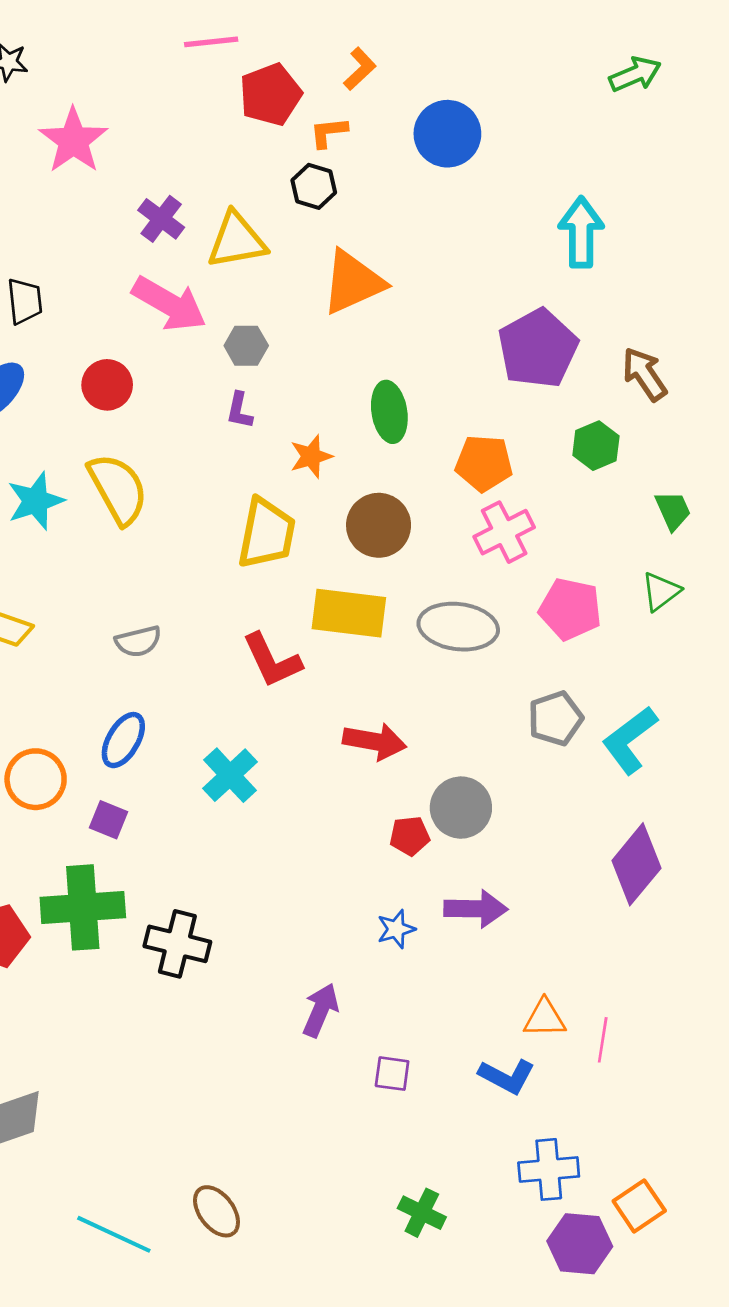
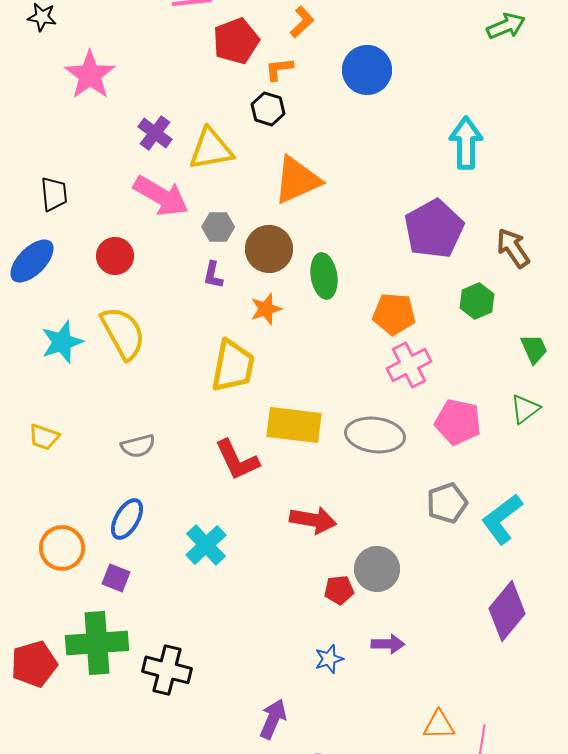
brown circle: (379, 525) -> (269, 249), moved
purple arrow: (476, 909) -> (388, 644), size x0.7

